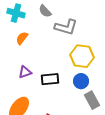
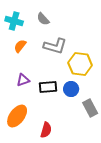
gray L-shape: (66, 27) -> (55, 46), moved
blue circle: (81, 81) -> (71, 89), moved

